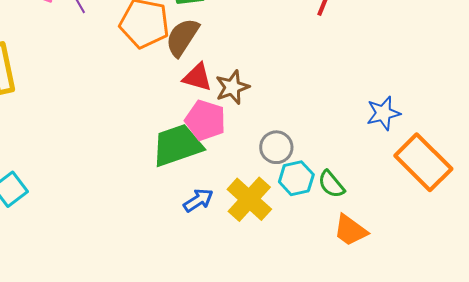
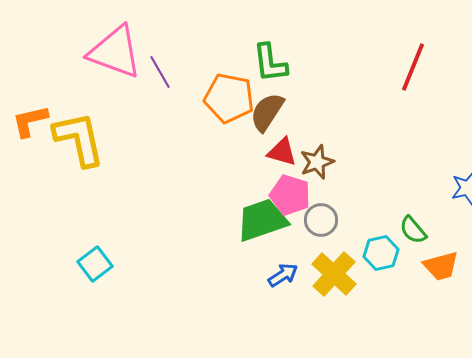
gray circle: (276, 147) -> (321, 220), moved
green semicircle: (331, 184) -> (413, 230), moved
orange trapezoid: (350, 230) -> (441, 266), moved, turned -51

